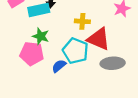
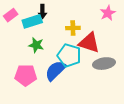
pink pentagon: (32, 54) -> (26, 75), moved
blue semicircle: (59, 66) -> (55, 71), size x1.6

